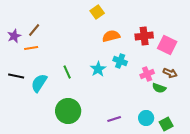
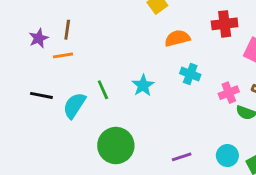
brown line: (34, 30) -> (67, 30), turned -32
red cross: (144, 36) -> (225, 24), moved
cyan star: (98, 69) -> (143, 85), moved
green line: (67, 72) -> (103, 90), moved

